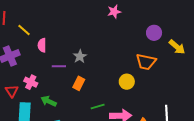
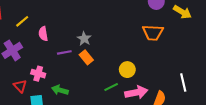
yellow line: (24, 30) -> (22, 21), turned -72
yellow circle: (127, 82) -> (127, 70), moved
orange rectangle: (79, 83) -> (86, 57), moved, turned -56

